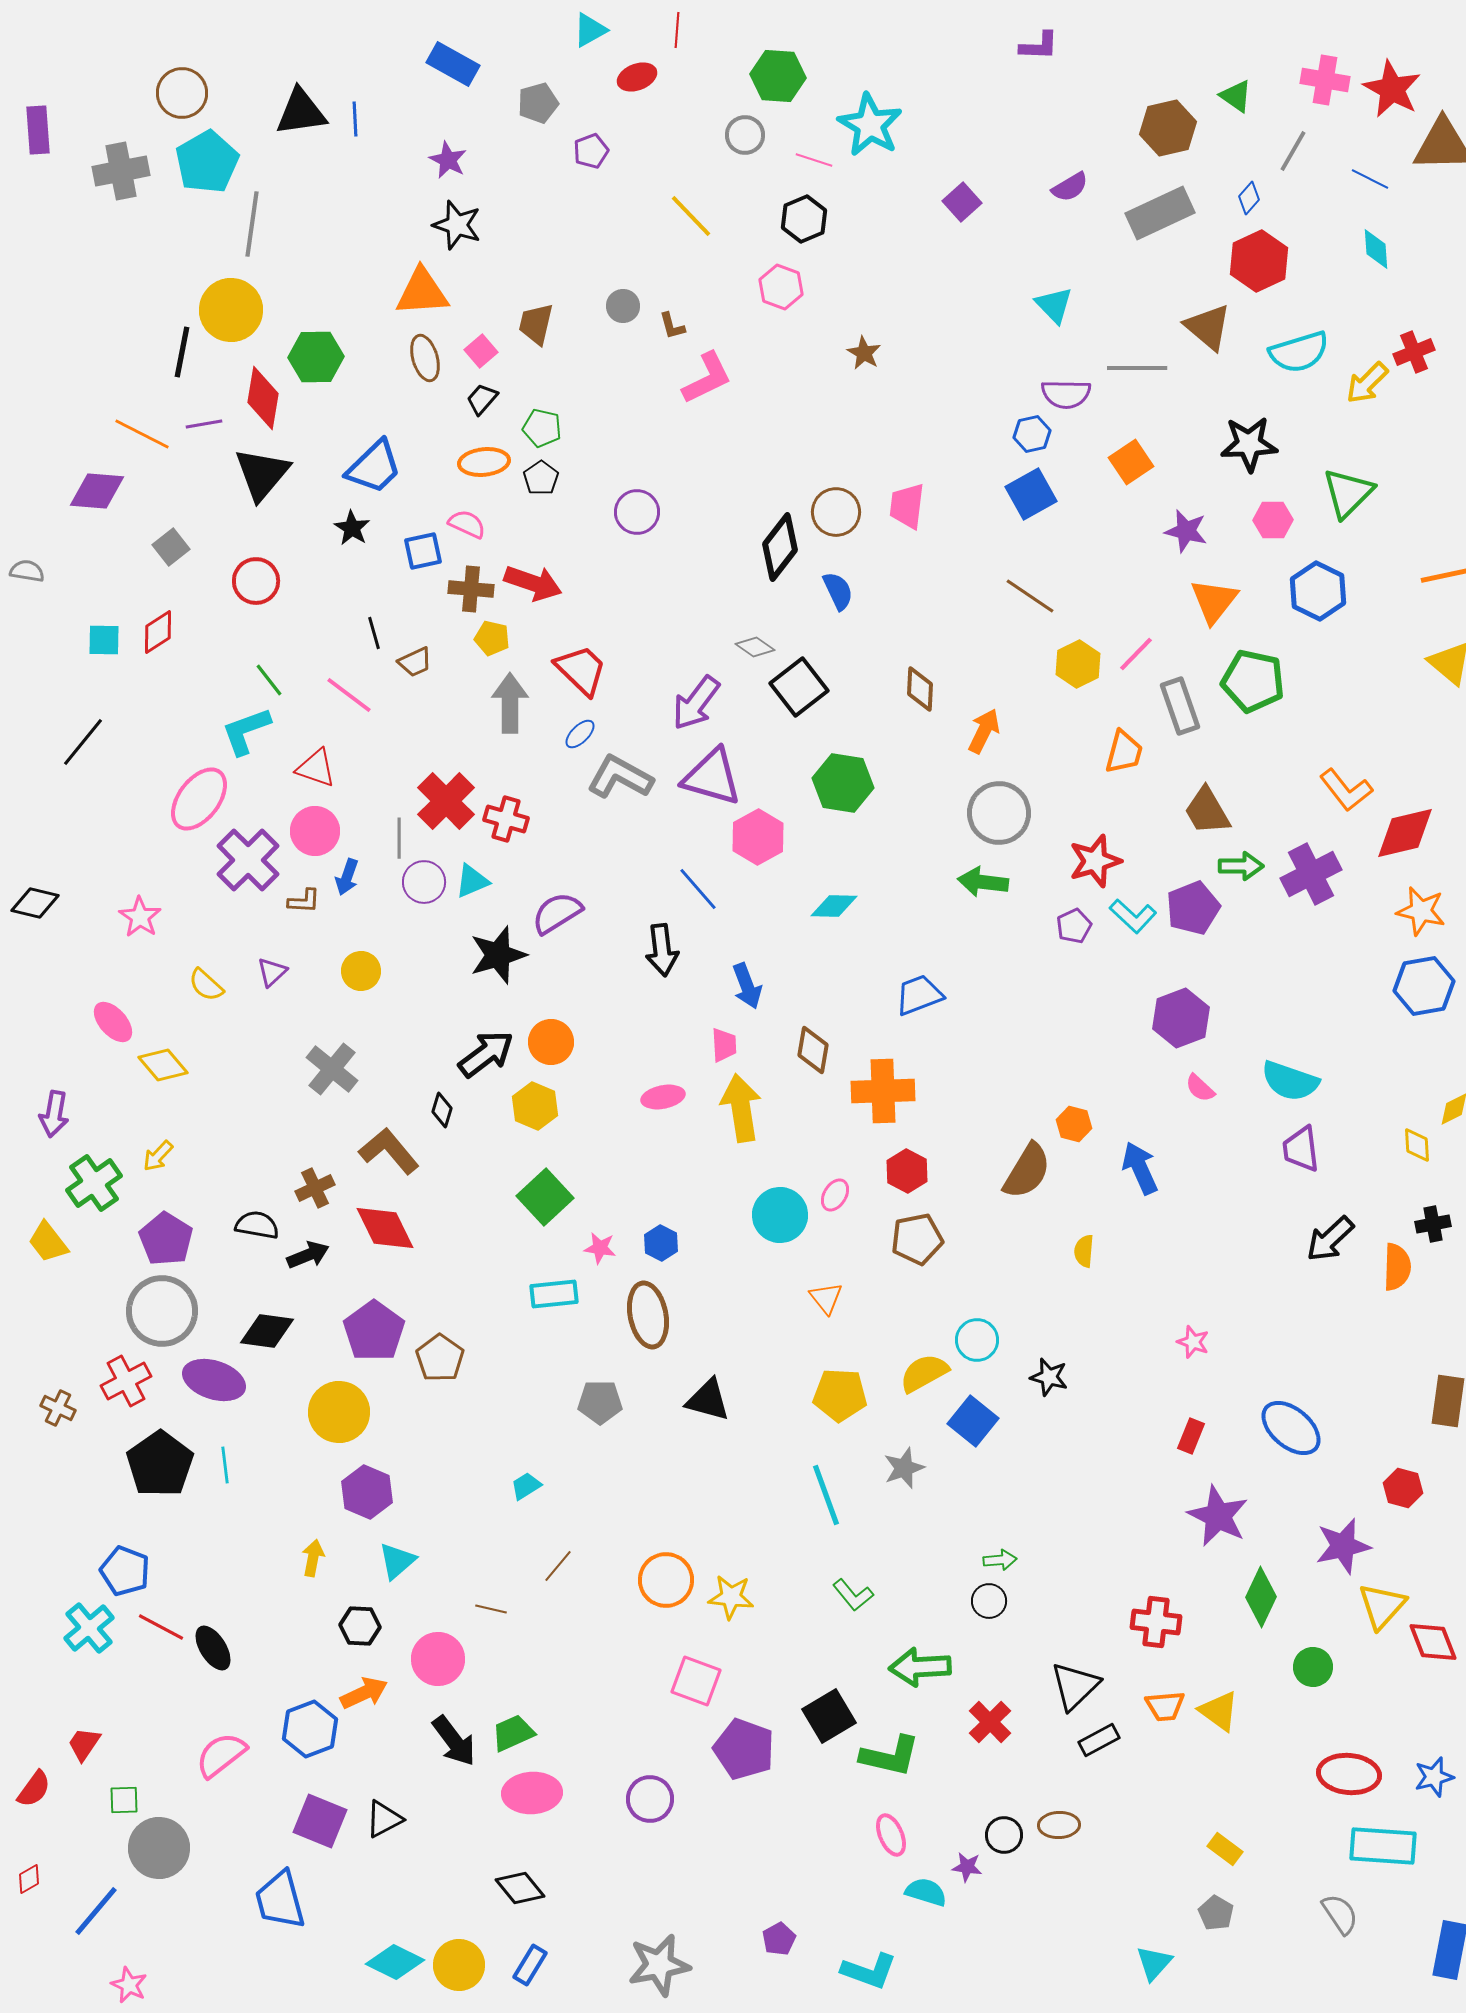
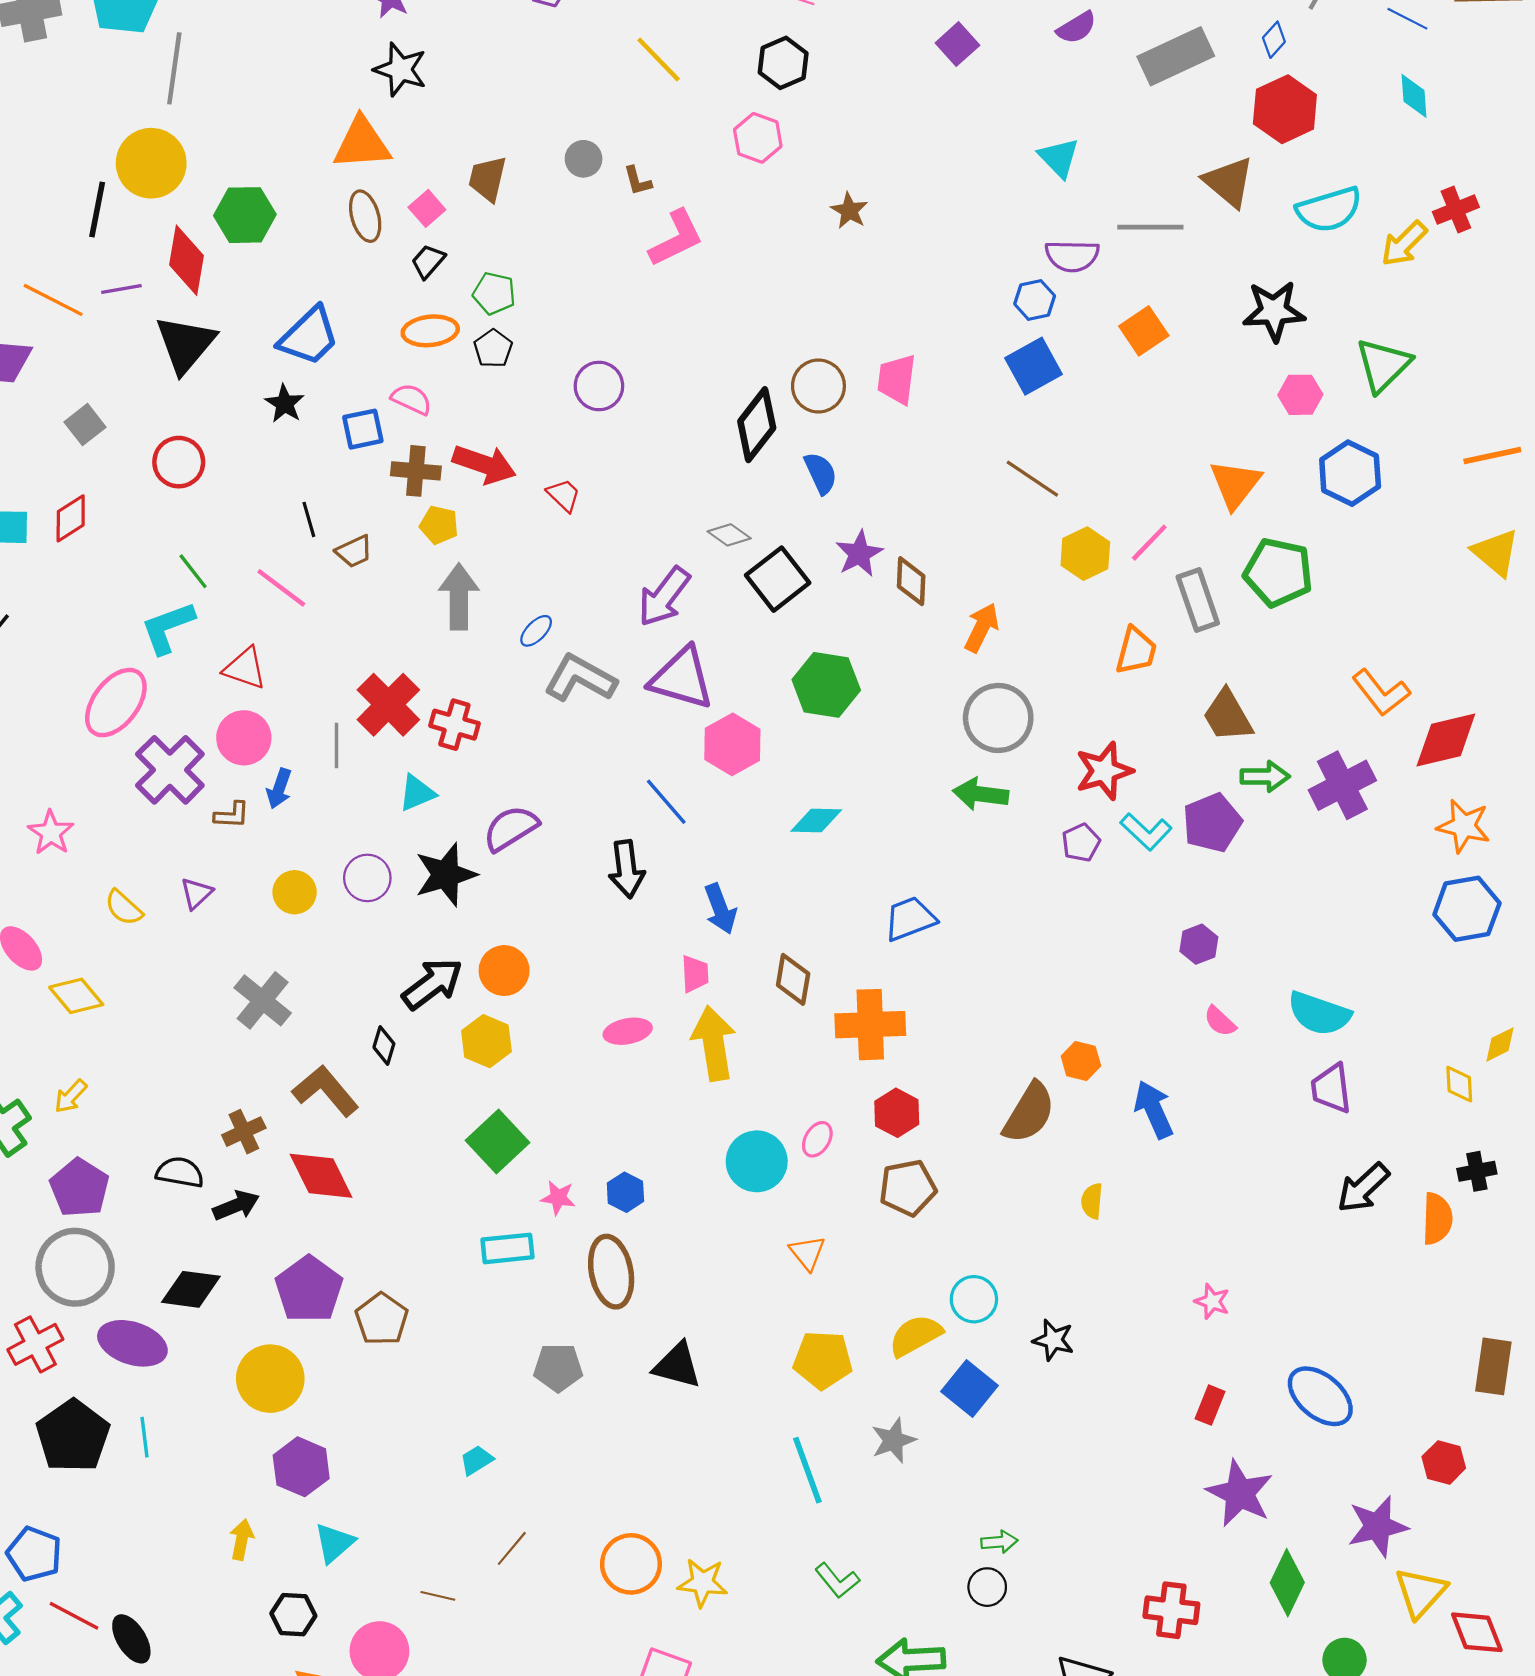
purple star: (1186, 531) -> (859, 554), moved, turned 30
red trapezoid: (581, 670) -> (564, 495), moved, size x0.6
purple circle: (424, 882) -> (367, 878), moved
purple hexagon: (1181, 1018) -> (1199, 944), size x0.6

